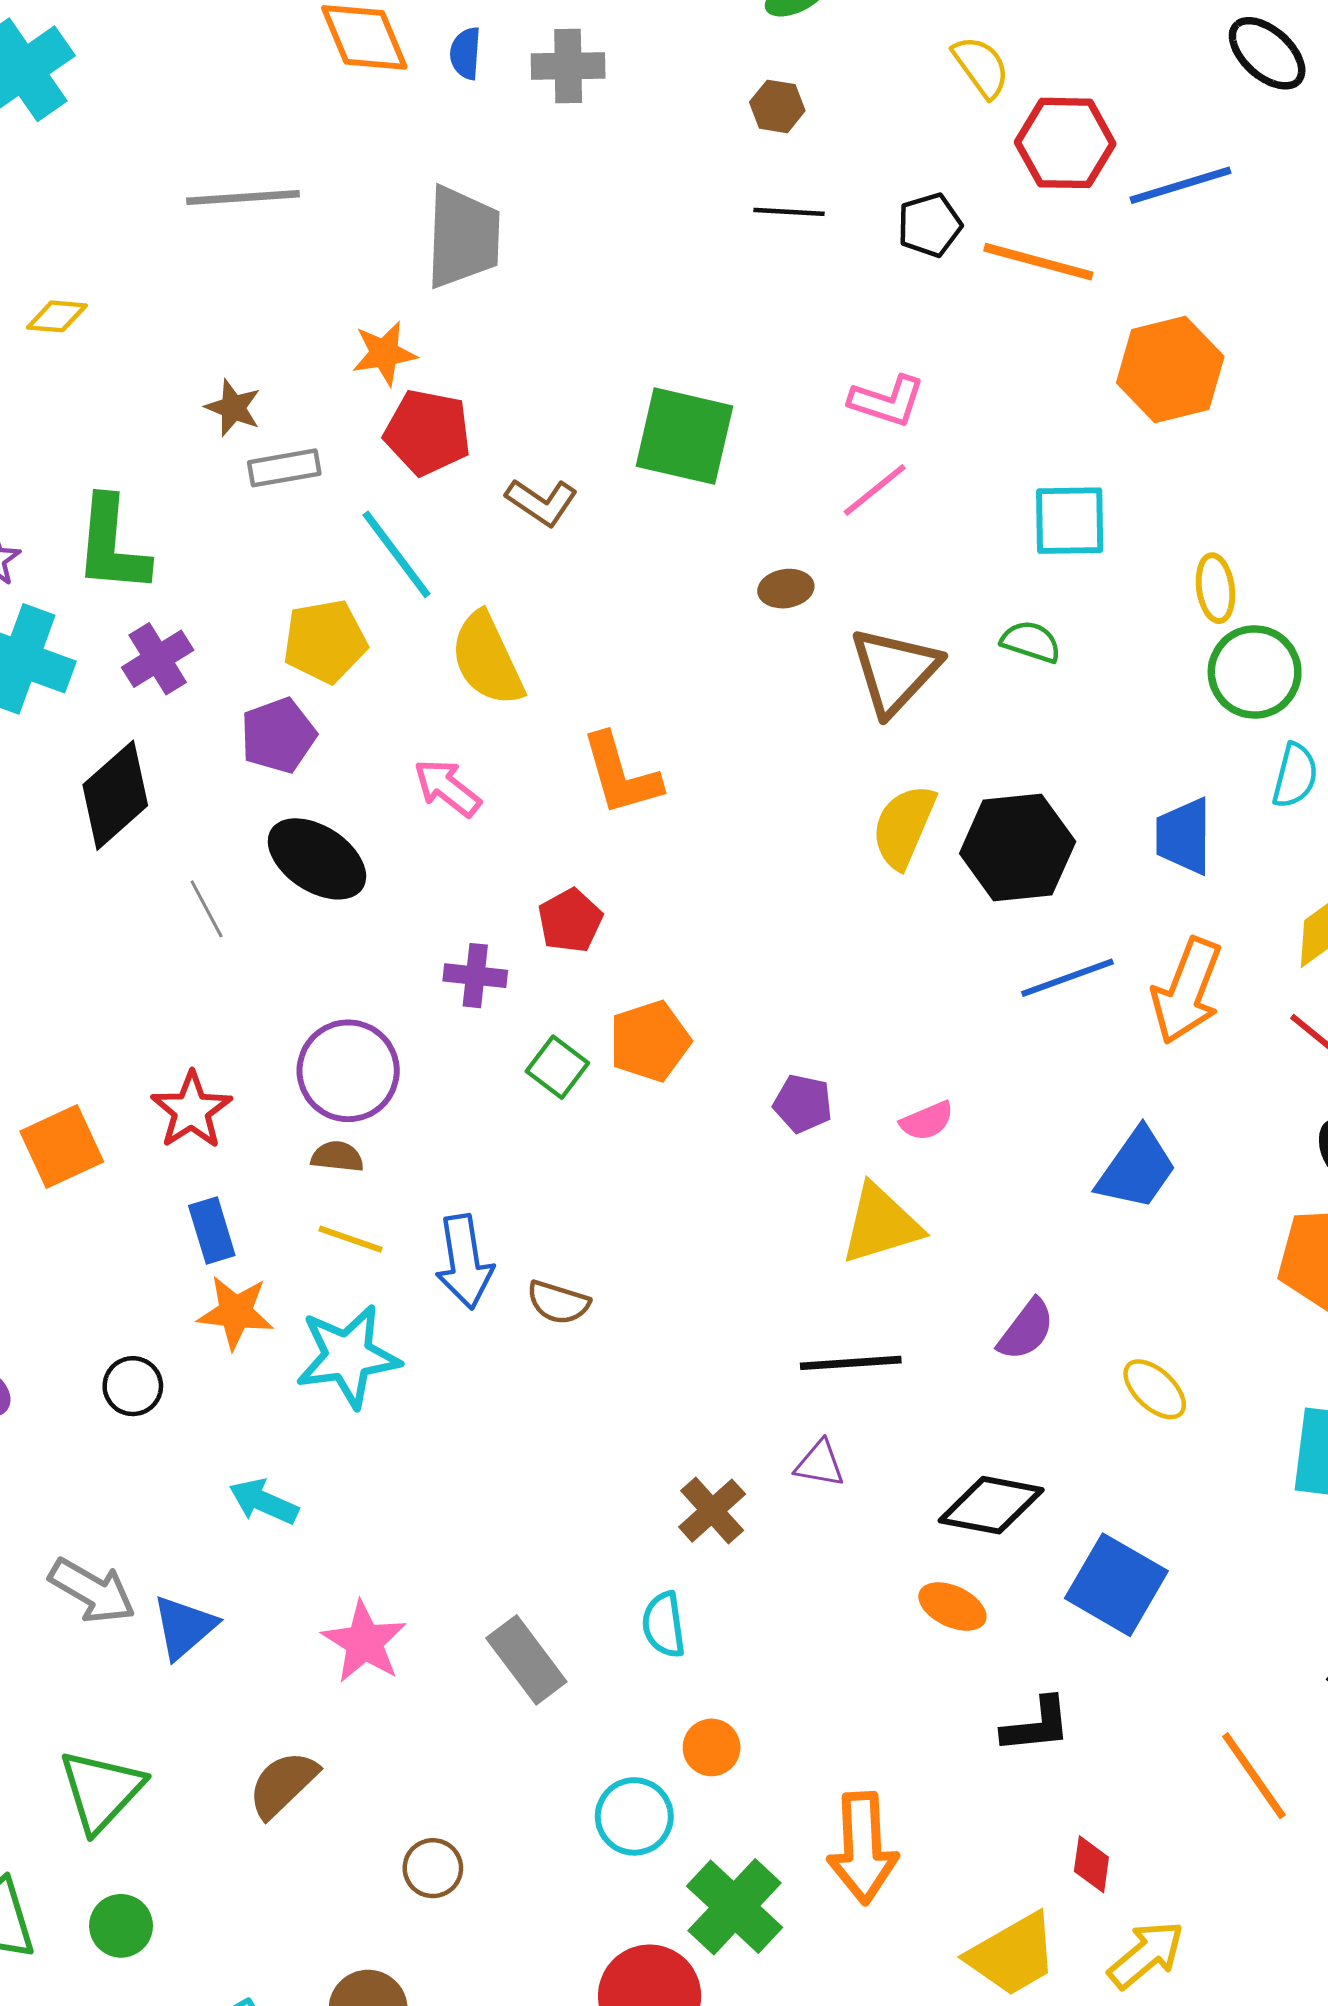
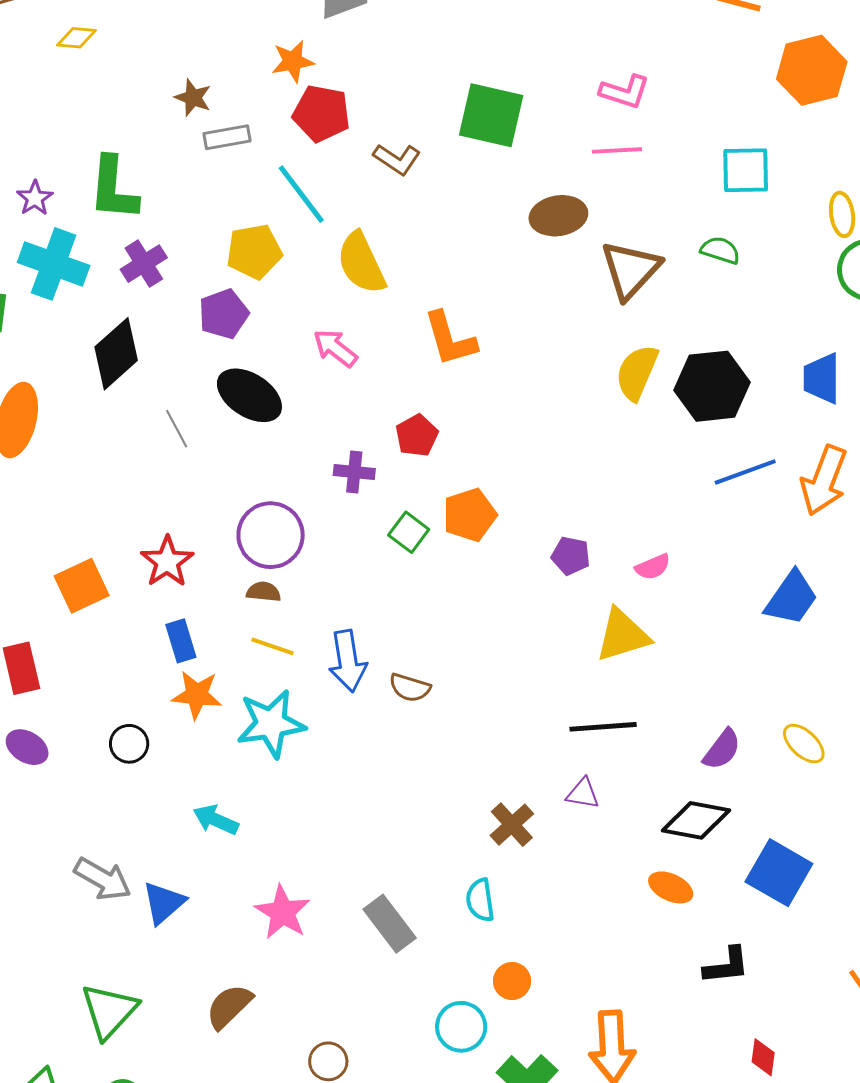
pink line: (875, 490) -> (617, 150), turned 36
brown ellipse: (786, 589) -> (558, 216), size x1.6
purple semicircle: (1026, 1330) -> (722, 749), moved

